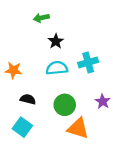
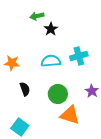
black star: (56, 41) -> (51, 29), moved
black semicircle: (28, 99) -> (25, 89), turned 56
cyan square: (22, 127) -> (20, 127), moved

